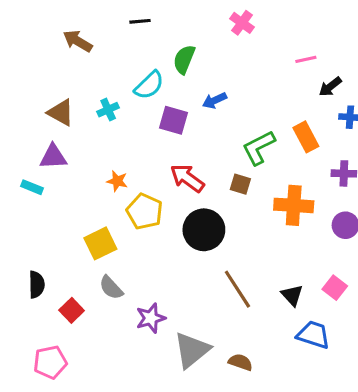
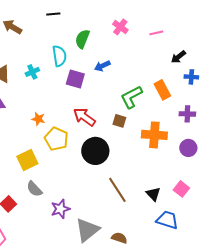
pink cross: (242, 23) -> (120, 27), moved
pink line: (306, 59) -> (156, 33), moved
cyan semicircle: (149, 85) -> (59, 56), turned -55

